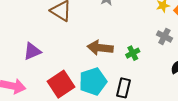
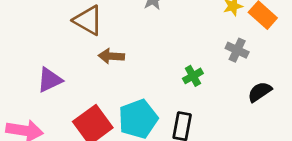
brown arrow: (100, 48) -> (111, 56), moved, size x0.7

